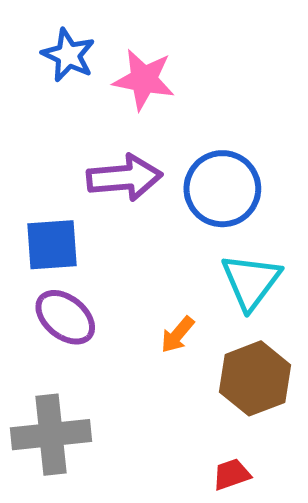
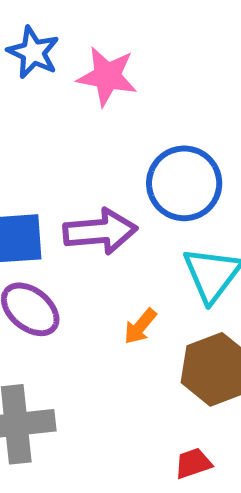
purple arrow: (124, 178) -> (100, 231), moved

